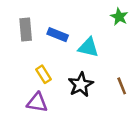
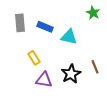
black star: (81, 85) -> (71, 74), moved
purple triangle: (37, 103) -> (44, 80), moved

